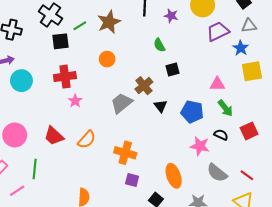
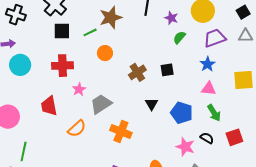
green line: (80, 26) -> (90, 32), moved
green semicircle: (159, 45) -> (179, 37), moved, turned 64
blue star: (241, 48) -> (208, 64), moved
brown cross: (144, 86) -> (137, 72), moved
pink star: (75, 101) -> (79, 89), moved
gray trapezoid: (121, 103) -> (101, 104), moved
red trapezoid: (54, 136) -> (49, 106), moved, turned 30
orange cross: (125, 153) -> (121, 131), moved

